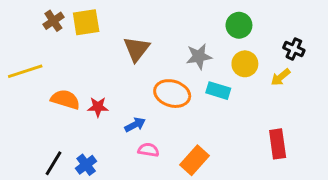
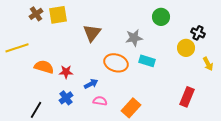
yellow circle: (245, 64) -> (186, 48), moved
yellow arrow: (281, 77) -> (208, 64), moved, turned -80
red rectangle: (278, 144) -> (187, 97), turned 30
blue cross: (86, 165) -> (66, 98), moved

